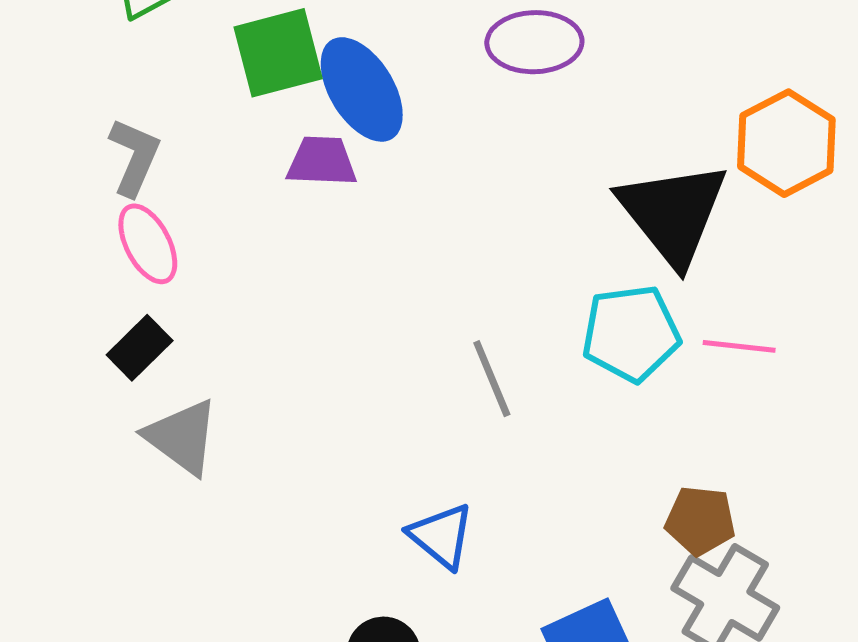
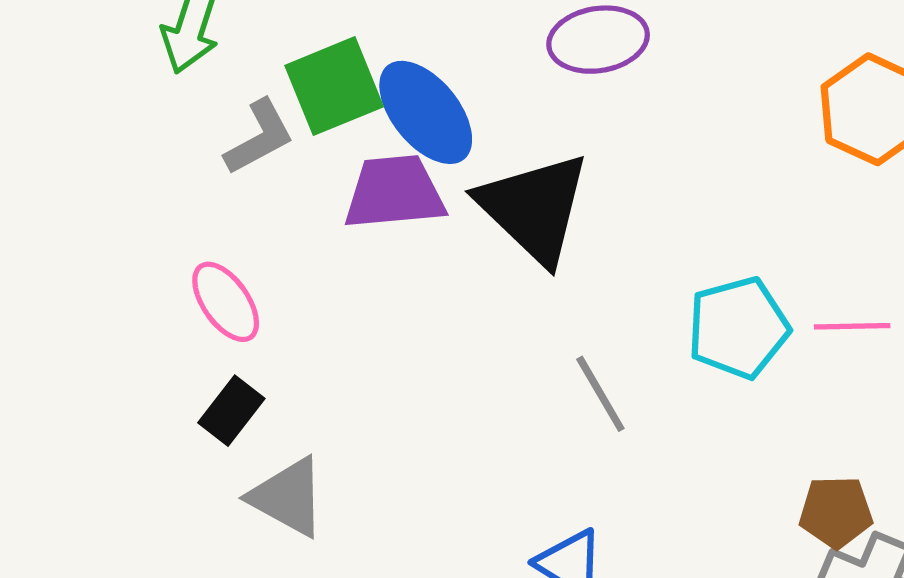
gray L-shape: (134, 157) -> (259, 137), moved, turned 46
purple trapezoid: (322, 161) -> (394, 192), size x1.4
black triangle: (673, 213) -> (534, 208), moved

